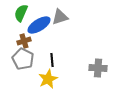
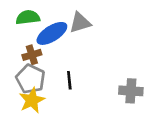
green semicircle: (21, 13) -> (28, 17), turned 60
yellow star: (48, 79) -> (32, 100), moved

